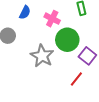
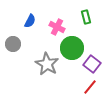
red line: (76, 79) -> (90, 87), moved

